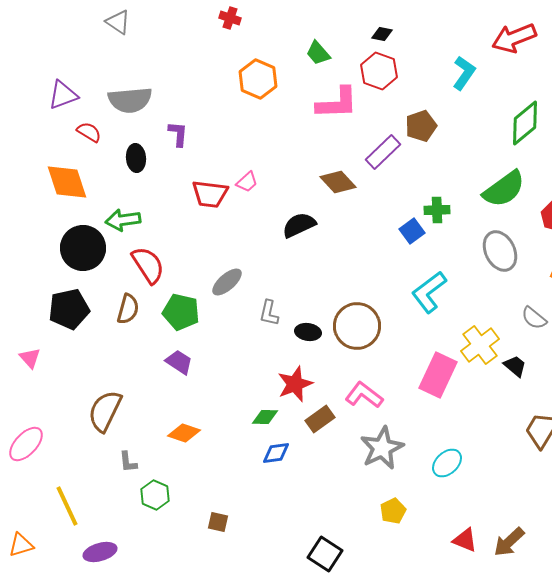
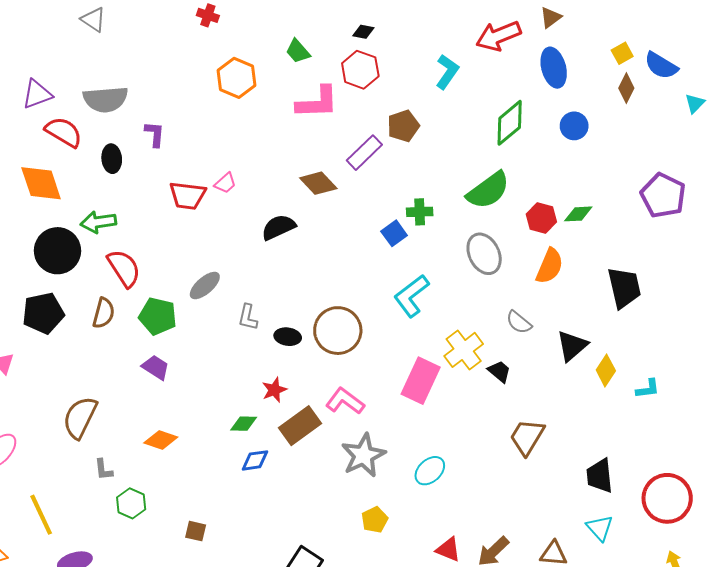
red semicircle: (89, 132) -> (64, 132), size x1.5
red star: (295, 384) -> (274, 390), size x0.7
brown rectangle: (320, 419) -> (300, 426), size x1.4

